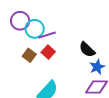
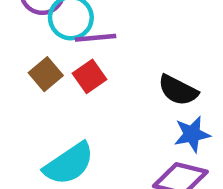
black semicircle: (87, 49) -> (178, 90), turned -30

